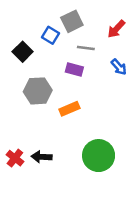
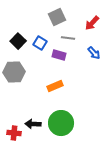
blue square: (50, 35) -> (40, 43), moved
gray hexagon: (38, 91) -> (14, 72), moved
green circle: (99, 156) -> (61, 123), moved
red cross: (15, 158) -> (14, 133), moved, turned -32

